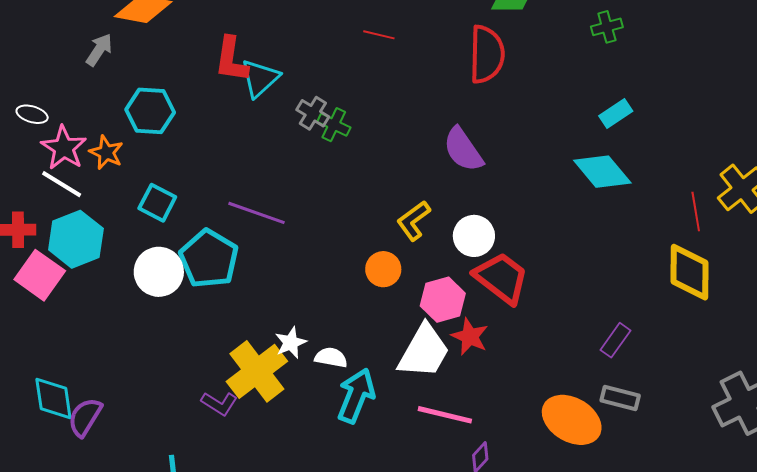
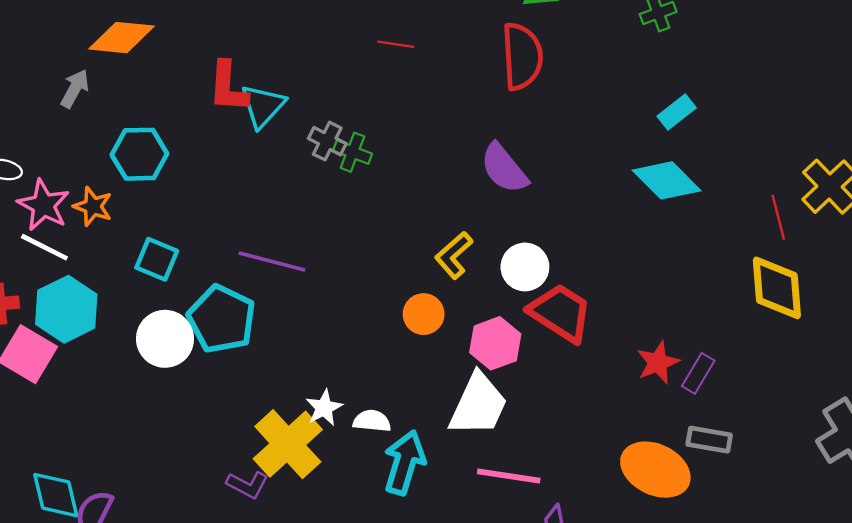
red star: (470, 337) -> (658, 362), moved, turned 30

